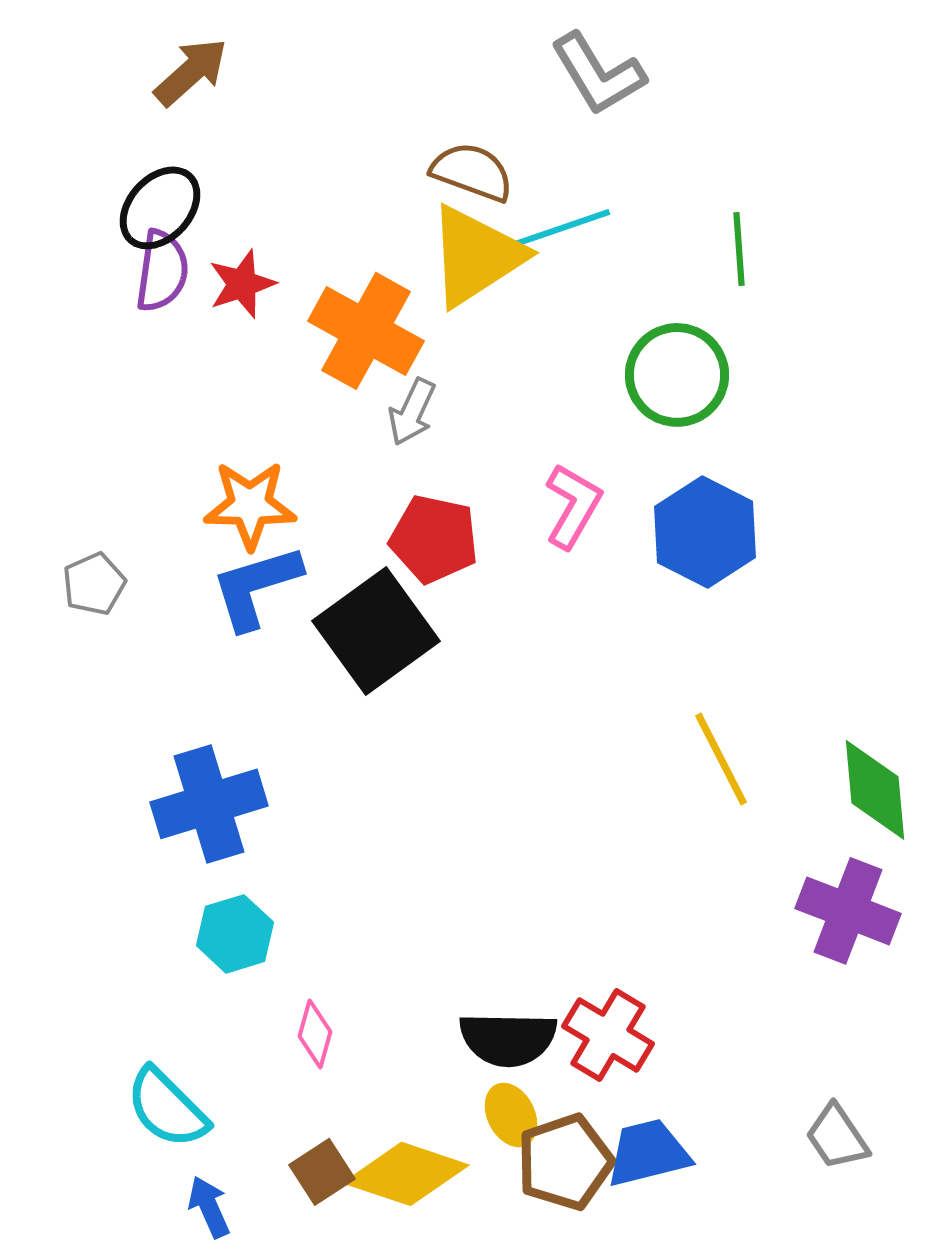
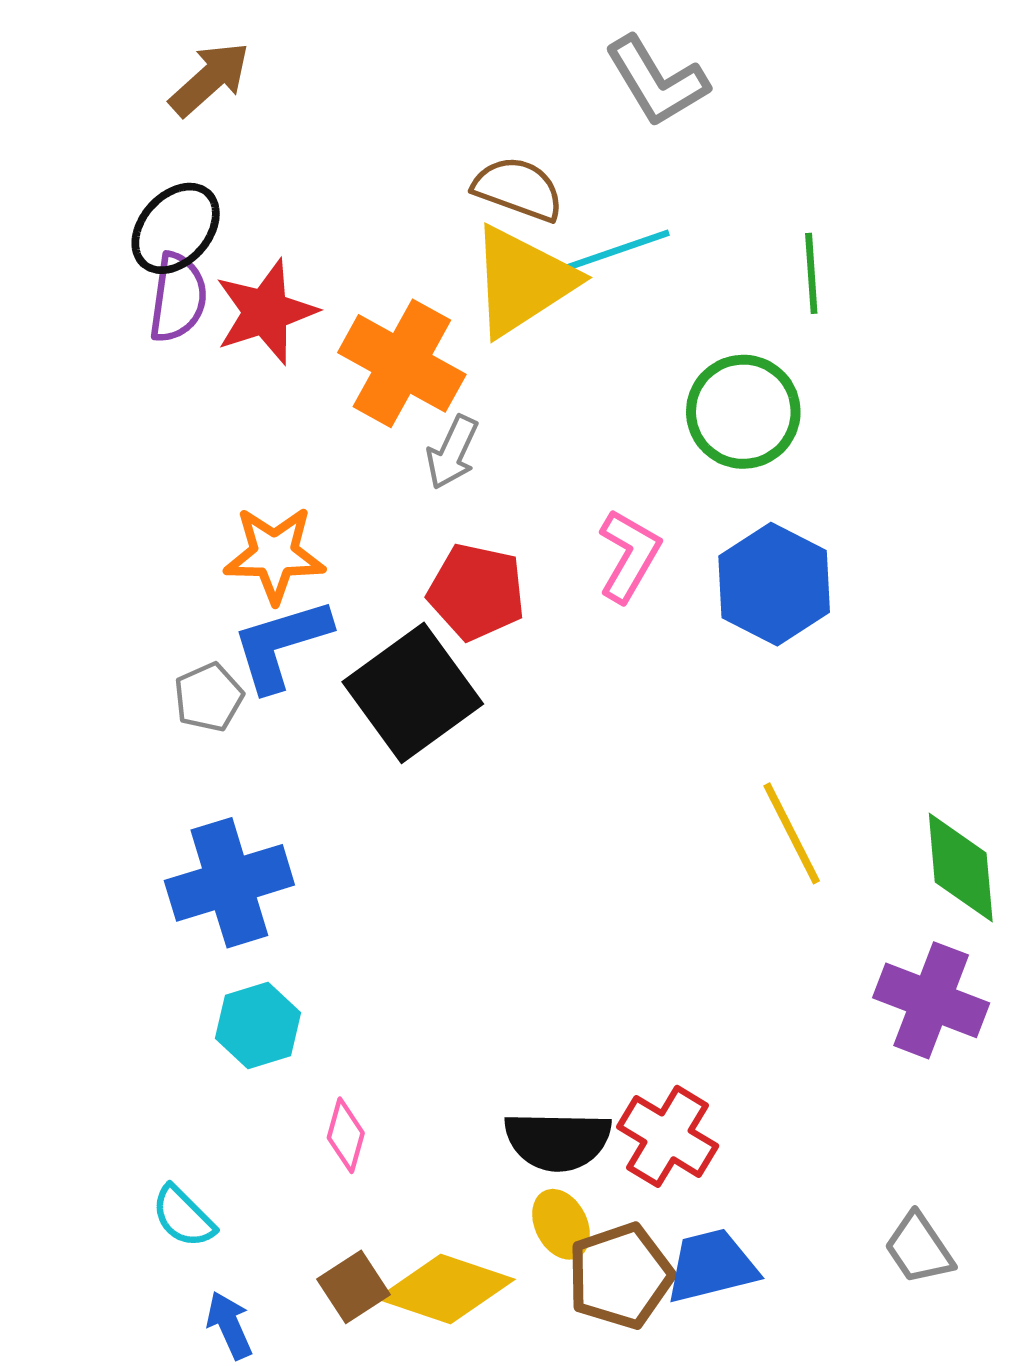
red star: (242, 284) -> (266, 312), size x1.4
gray pentagon: (94, 584) -> (209, 697), moved
cyan semicircle: (167, 1108) -> (183, 1217), size x0.7

